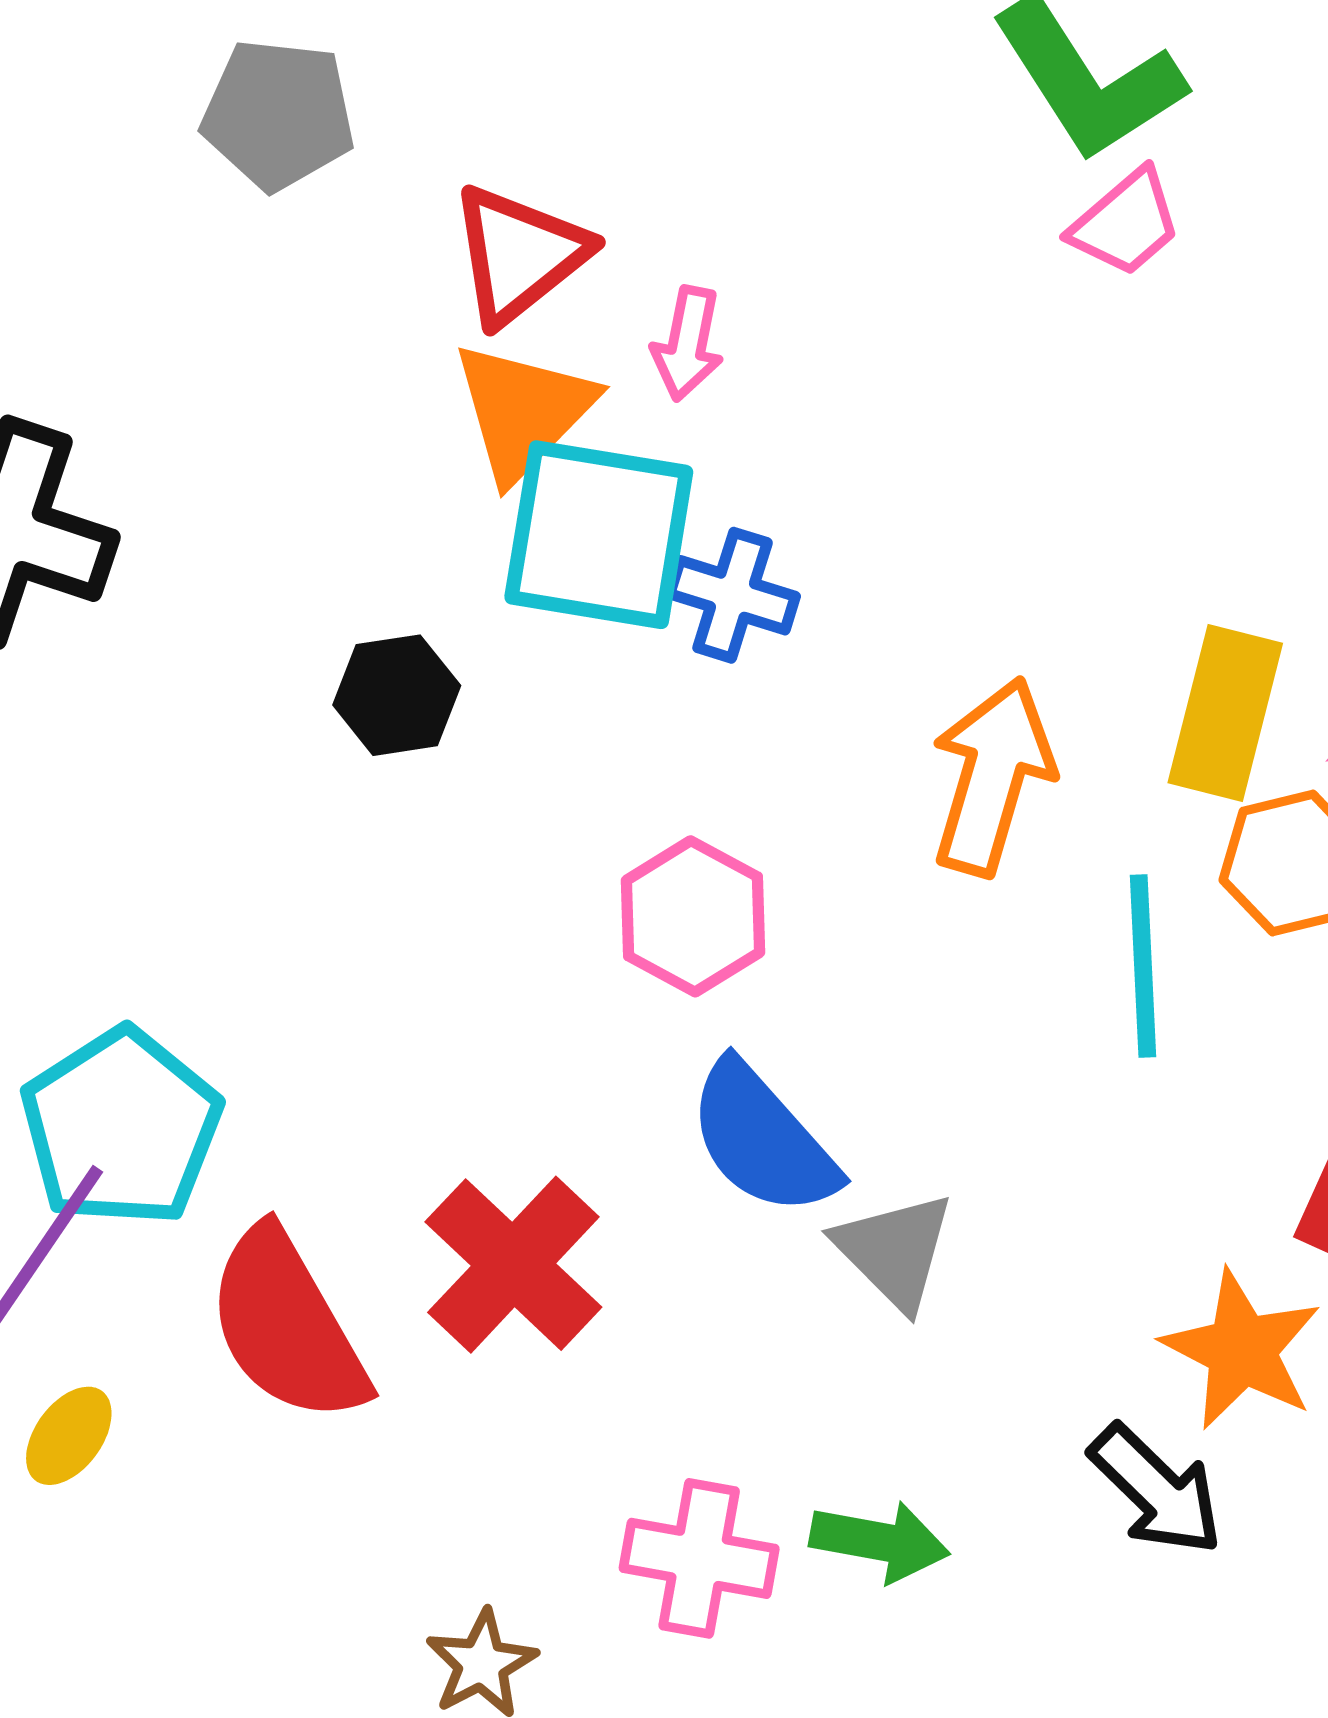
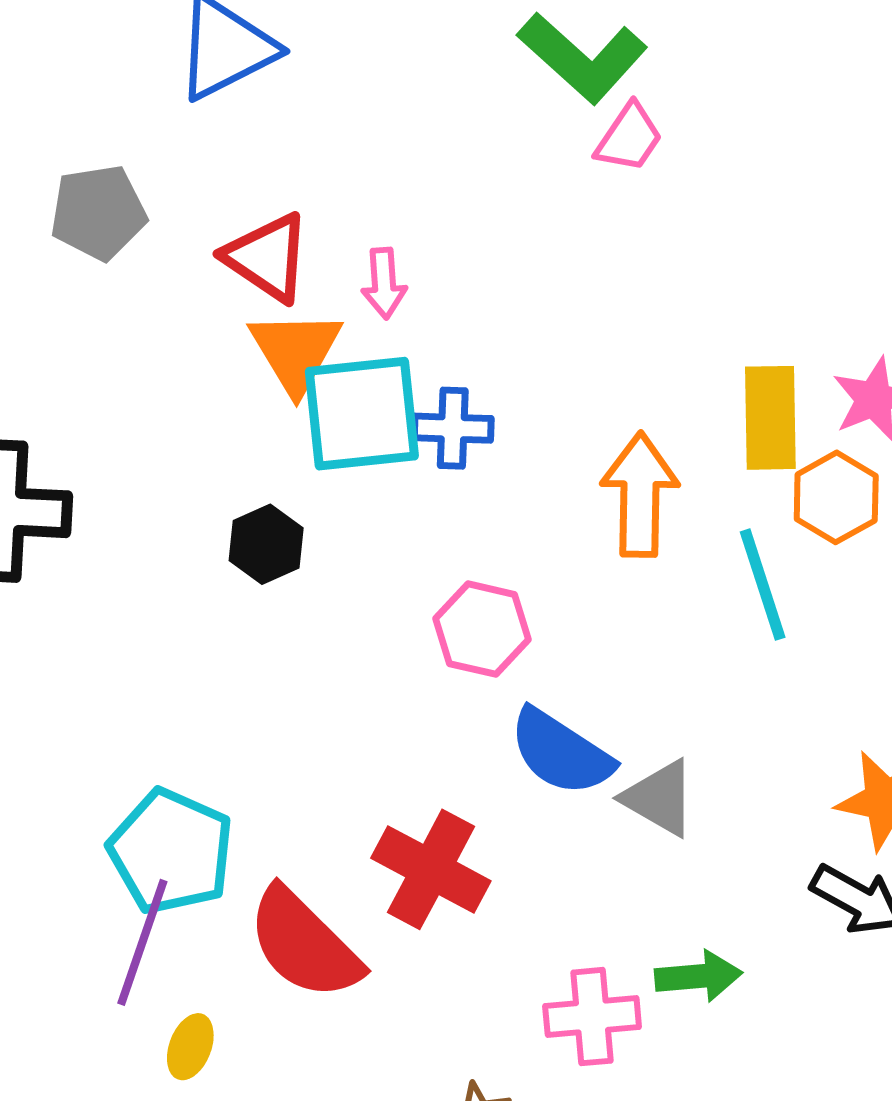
red triangle: (519, 254) -> (267, 257), turned -32

